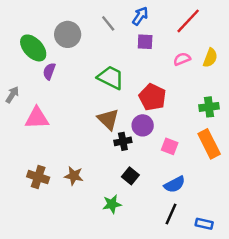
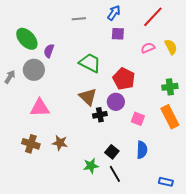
gray line: (108, 23) -> (79, 19), moved, turned -56
gray circle: (68, 34) -> (34, 70), moved
yellow semicircle: (210, 58) -> (171, 47), turned -49
purple semicircle: (49, 71) -> (49, 51), moved
pink triangle: (37, 118) -> (40, 108), moved
black square: (130, 176) -> (112, 152), moved
blue semicircle: (175, 184) -> (142, 150), turned -60
black line: (171, 214) -> (115, 174), moved, turned -54

